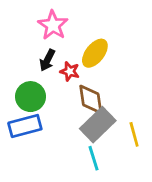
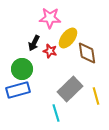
pink star: (53, 25) -> (50, 18), moved, turned -30
brown diamond: (91, 99) -> (87, 53), moved
cyan line: (94, 158) -> (56, 113), moved

